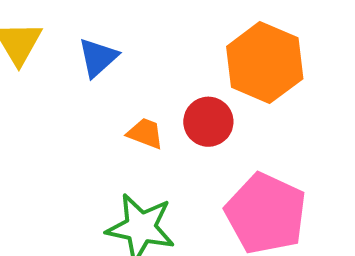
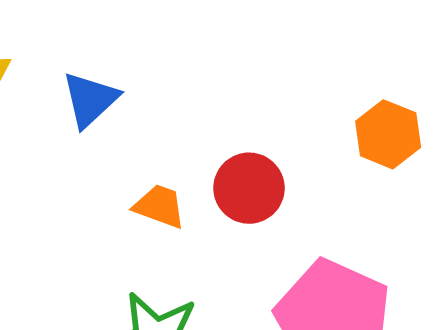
orange hexagon: (265, 63) -> (388, 134), moved, size x0.6

